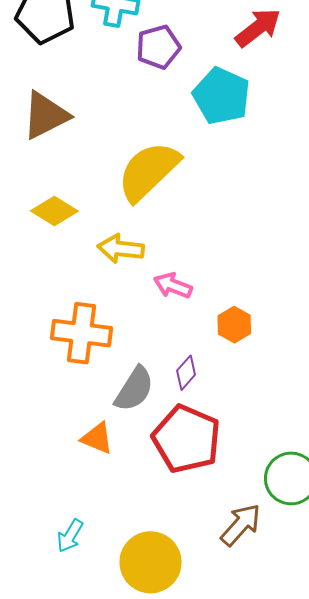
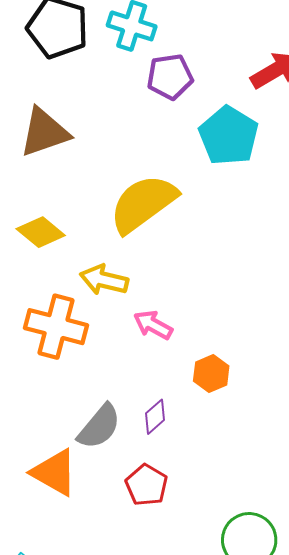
orange cross: (81, 333) -> (56, 327), moved
orange triangle: (97, 438) -> (54, 472), size x1.4
red pentagon: (187, 439) -> (146, 485), size x0.6

